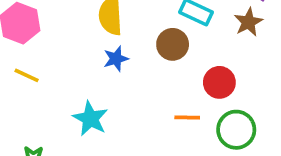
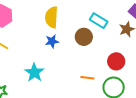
red circle: (219, 82) -> (116, 61), moved

